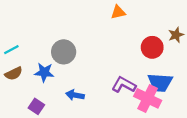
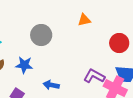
orange triangle: (118, 12) -> (84, 20), moved
gray circle: (64, 52) -> (41, 35), moved

